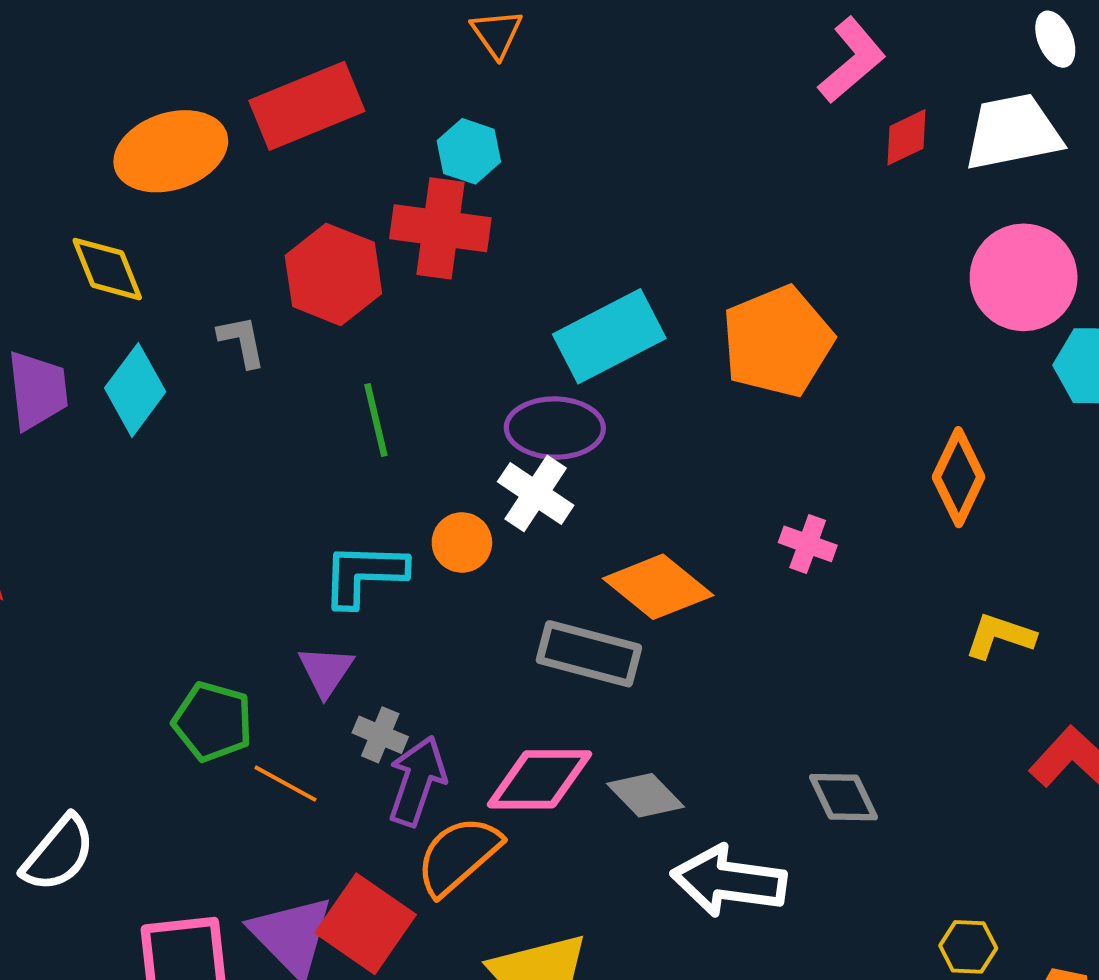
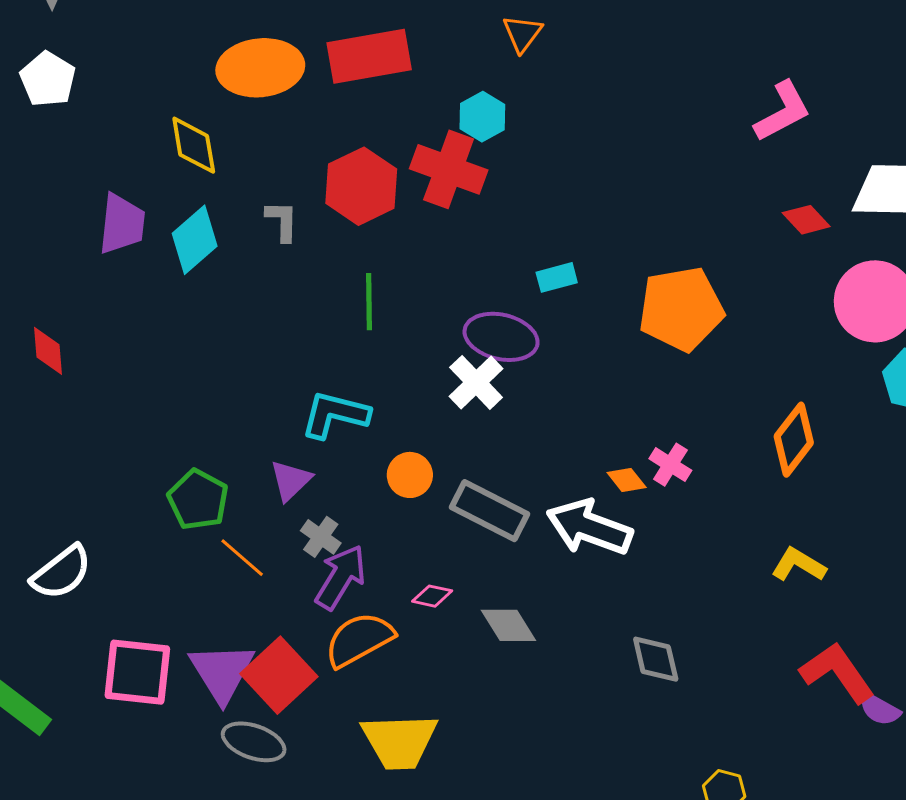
red diamond: (907, 137) -> (806, 220), moved, turned 60
cyan rectangle: (609, 336) -> (557, 277), size x0.5
orange circle: (462, 542) -> (410, 475), moved
orange diamond: (658, 587) -> (627, 480), moved, size x0.5
pink diamond: (540, 779) -> (432, 596), size x0.5
white arrow: (729, 881) -> (589, 527), moved

